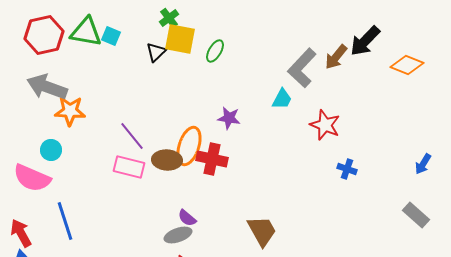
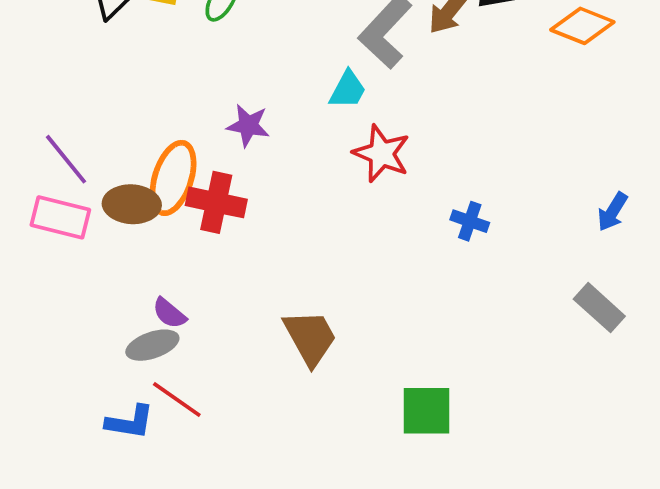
red star: (325, 125) -> (381, 154), moved

